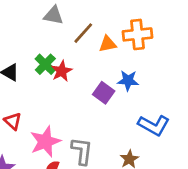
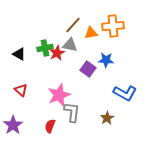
gray triangle: (53, 15) -> (70, 45), moved
green cross: (45, 64) -> (45, 48), turned 35
pink star: (45, 142) -> (59, 95), moved

